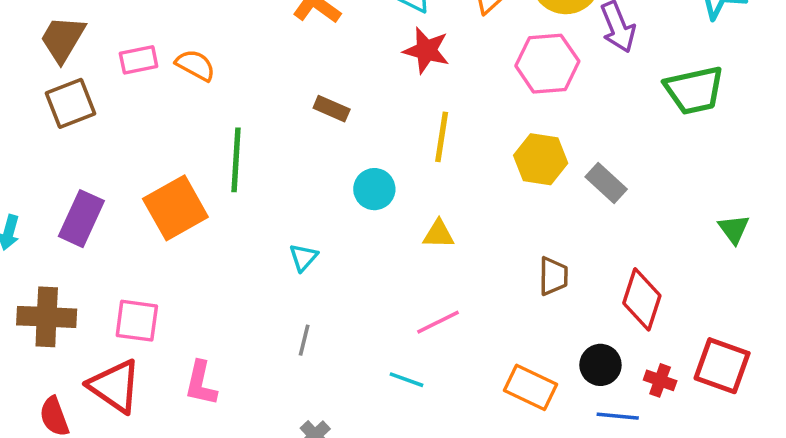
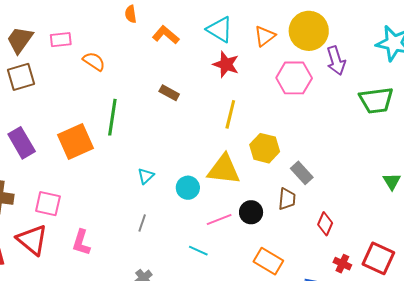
pink rectangle: (139, 60) -> (61, 40), moved
yellow hexagon: (541, 159) -> (265, 148), moved
gray rectangle: (606, 183) -> (302, 173), moved
cyan circle: (374, 189) -> (188, 188), moved
purple rectangle: (81, 219) -> (22, 143), turned -60
yellow triangle: (438, 234) -> (224, 169), size x1.8
red diamond: (642, 299) -> (325, 224), moved, size x0.7
black circle: (600, 365) -> (251, 212), moved

